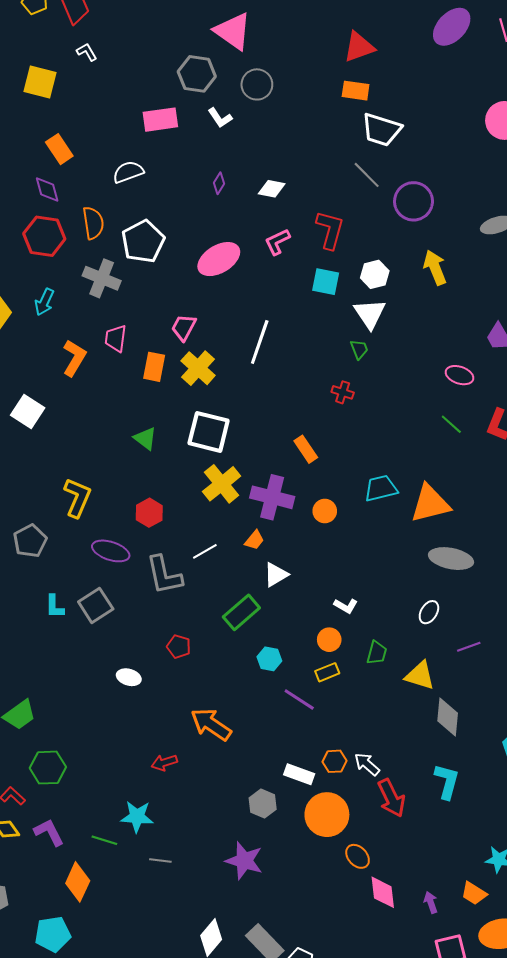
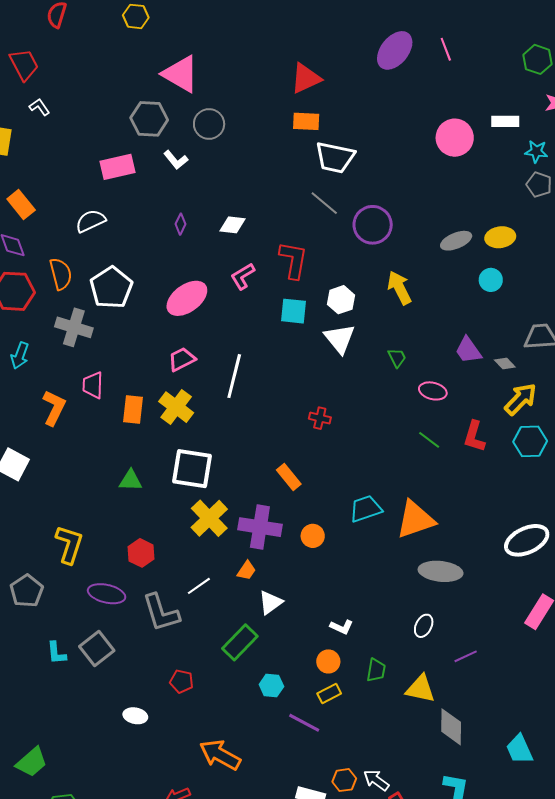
pink trapezoid: (184, 327) -> (182, 359), moved, turned 40
green trapezoid: (359, 349) -> (397, 358), moved
green triangle: (145, 438) -> (131, 480), turned -30

